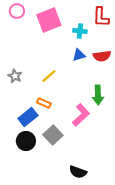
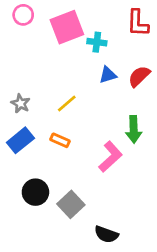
cyan cross: (80, 31) -> (97, 42), moved
red semicircle: (102, 56) -> (139, 76), turned 144
blue rectangle: (28, 117) -> (20, 140), moved
gray square: (53, 135) -> (71, 204), moved

